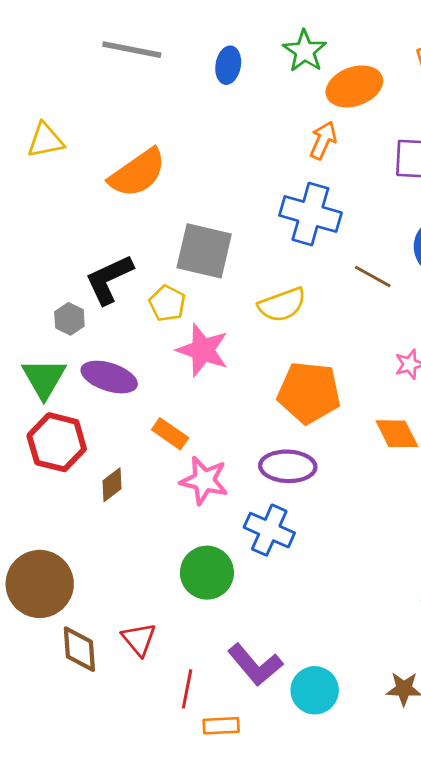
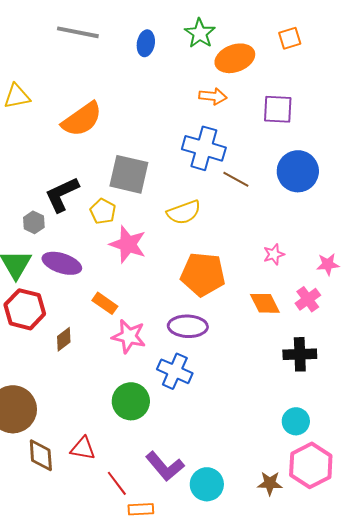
orange arrow: (323, 140) -> (213, 96), turned 72
brown line: (373, 276) -> (236, 179), moved
red triangle: (139, 639) -> (83, 448), turned -40
red line: (187, 689) -> (117, 483), turned -48

